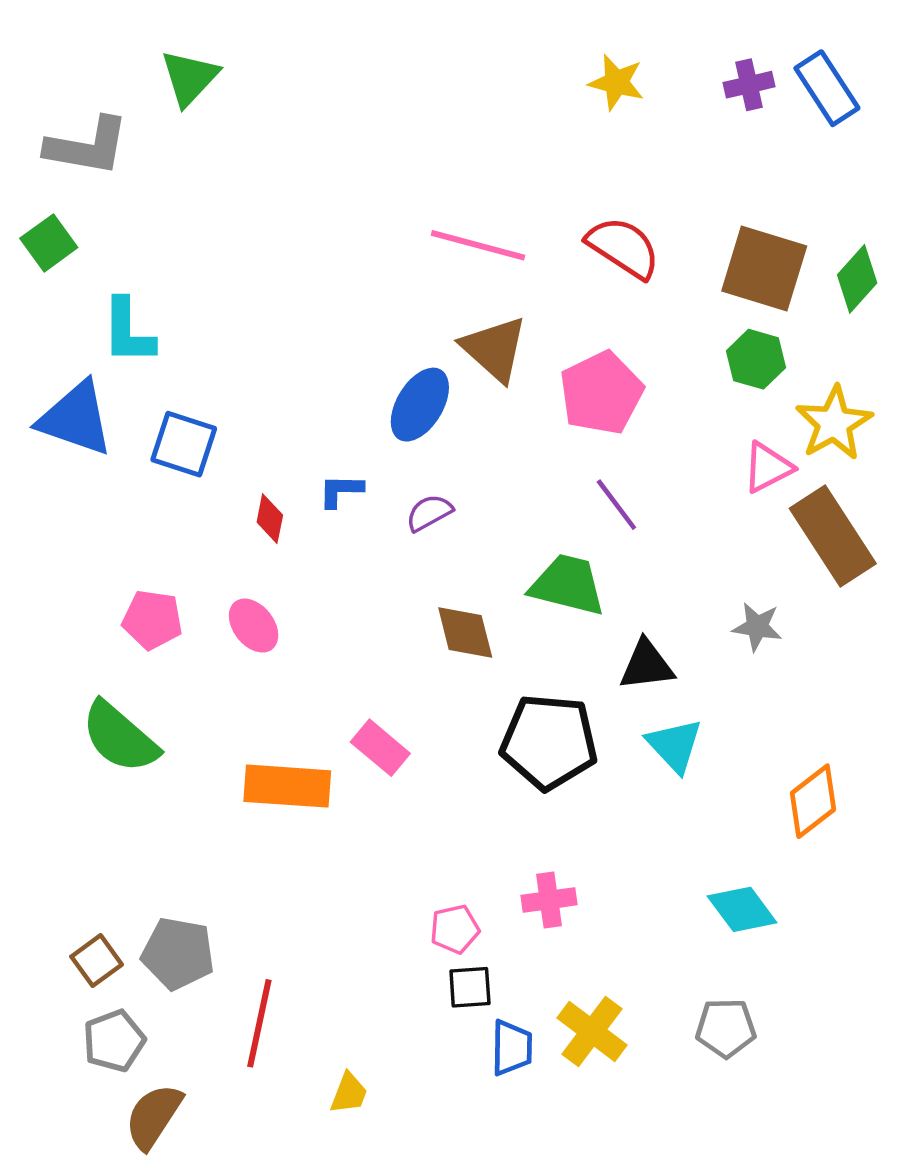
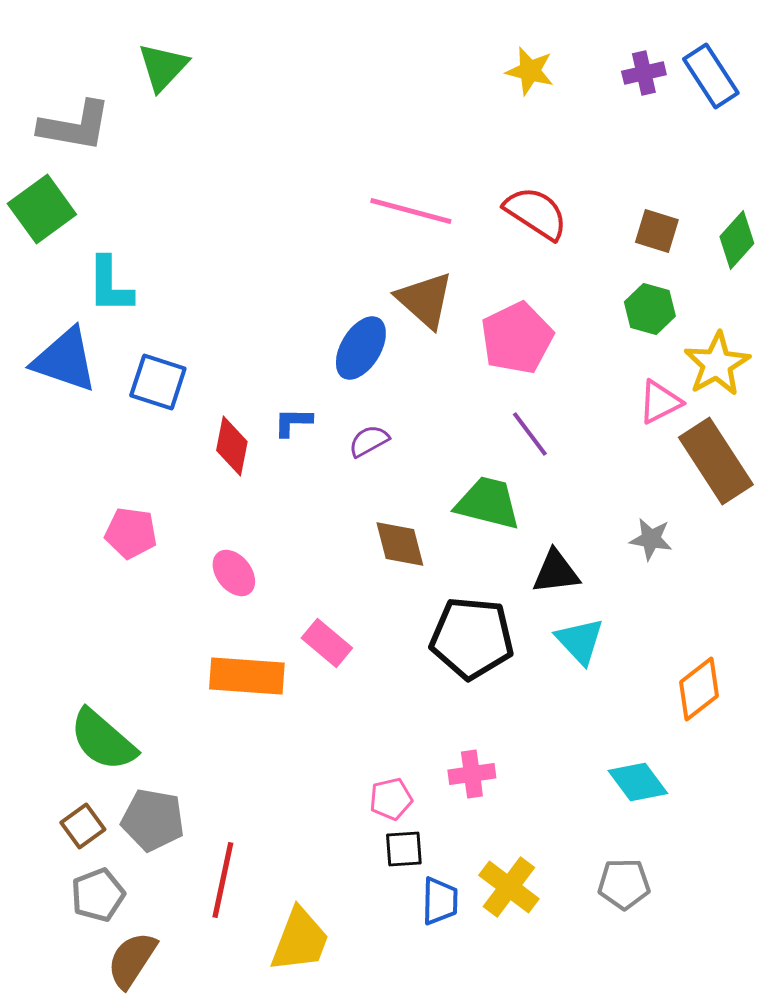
green square: (49, 243) -> (42, 209), size x1.4
brown square: (764, 268) -> (657, 231), size x0.6
red diamond: (270, 519) -> (232, 446), size x1.4
pink ellipse: (254, 626) -> (234, 573), moved
green semicircle: (120, 737) -> (103, 740), moved
yellow trapezoid: (349, 1093) -> (300, 940), size x1.8

